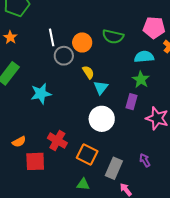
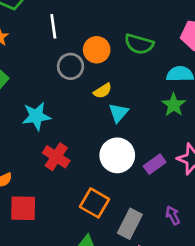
white line: (52, 37) -> (53, 26), moved
yellow semicircle: (88, 72) -> (103, 91), turned 88
purple rectangle: (132, 102) -> (155, 164), moved, turned 35
red cross: (57, 141) -> (56, 157), moved

